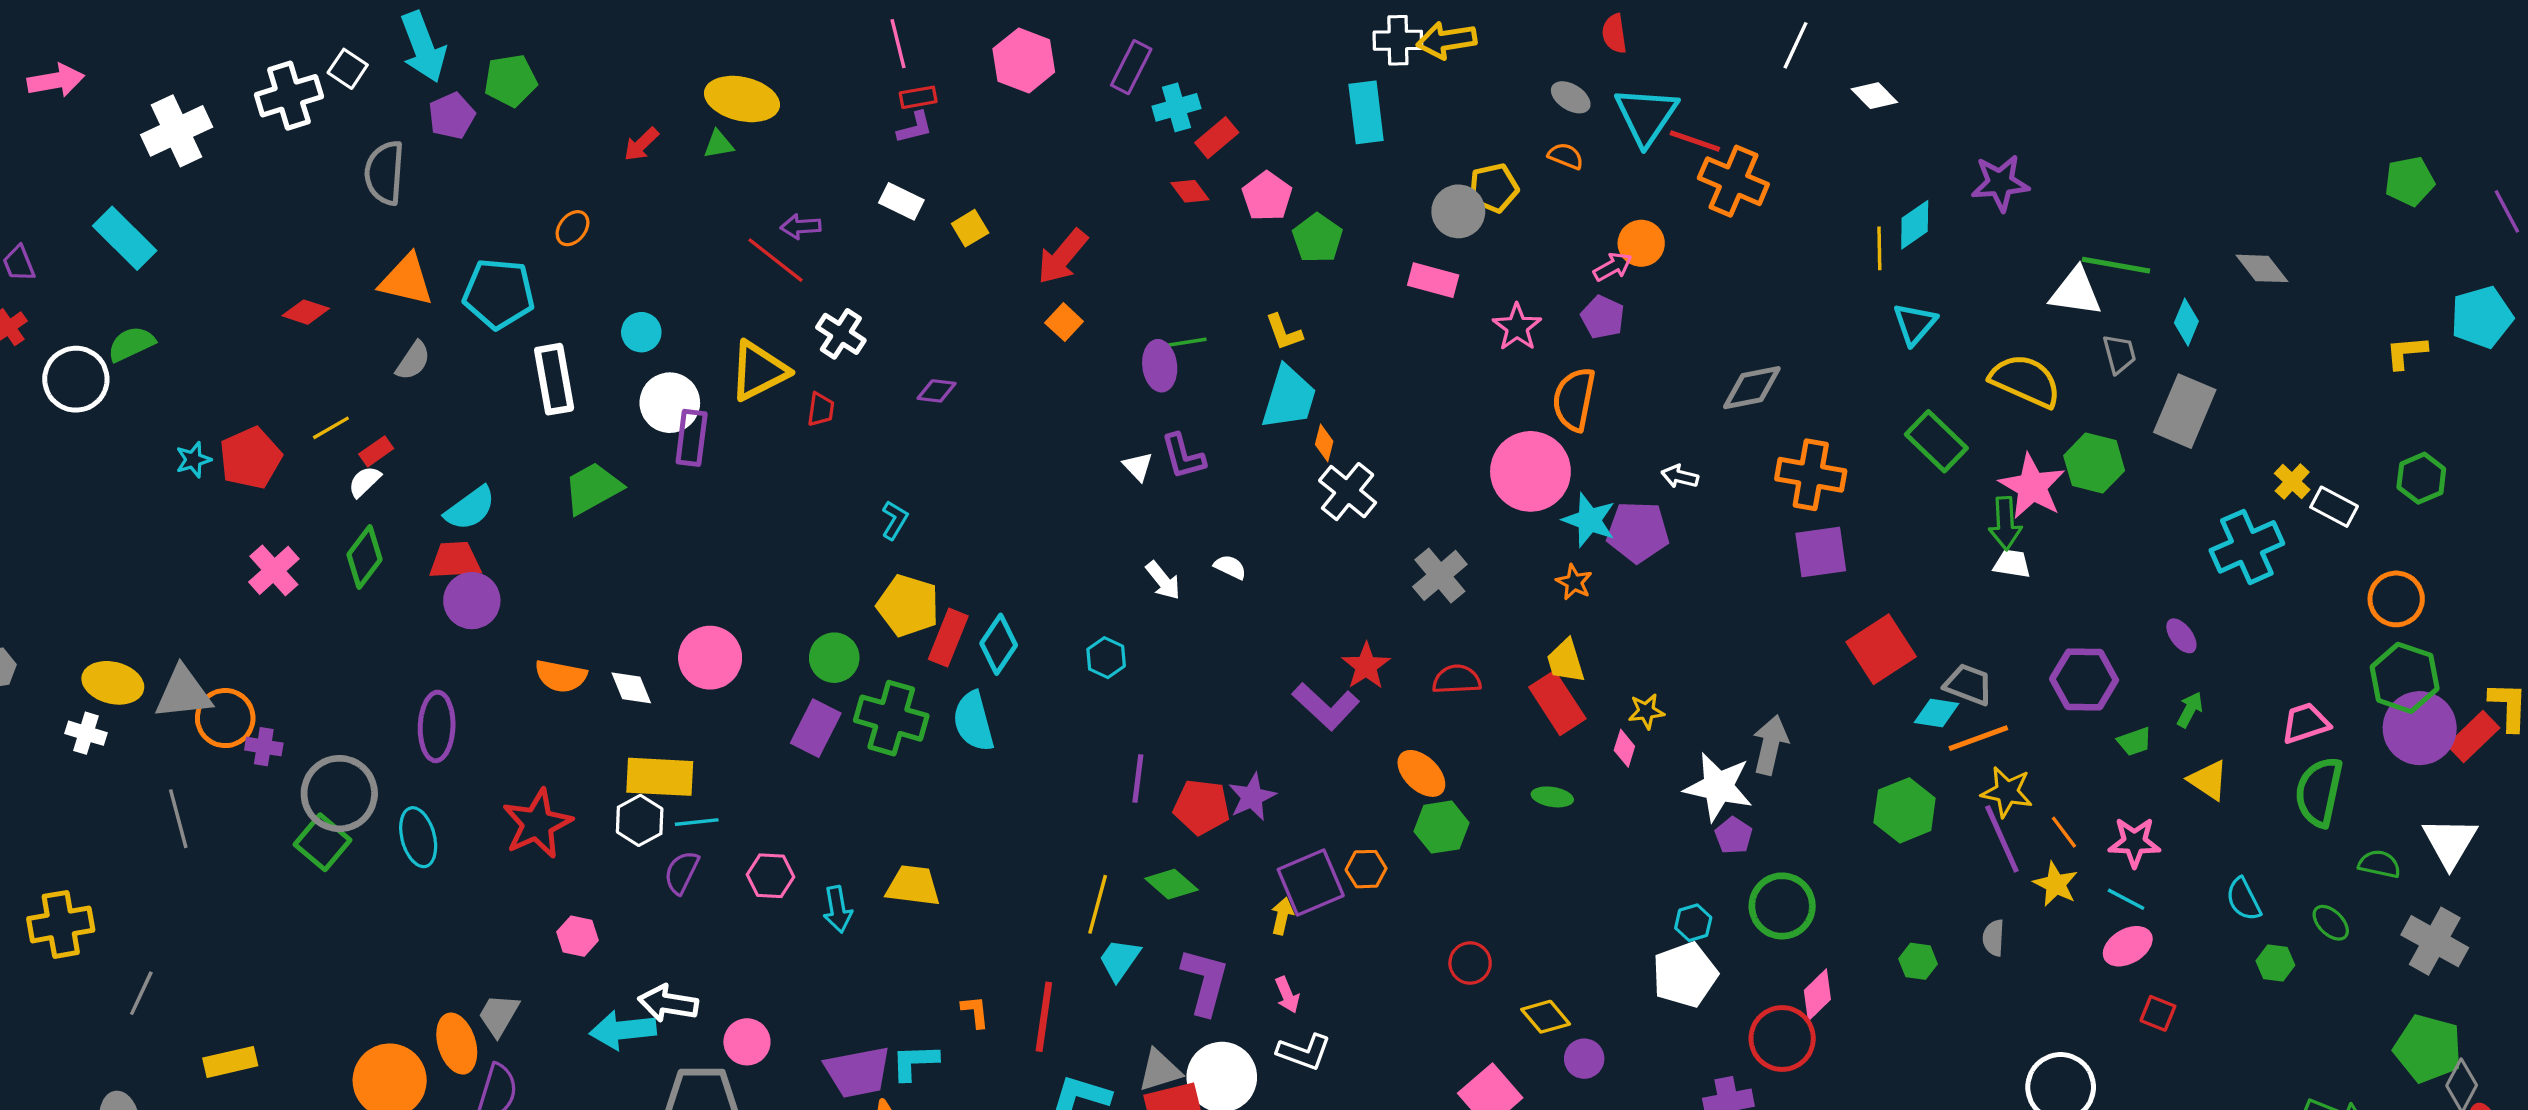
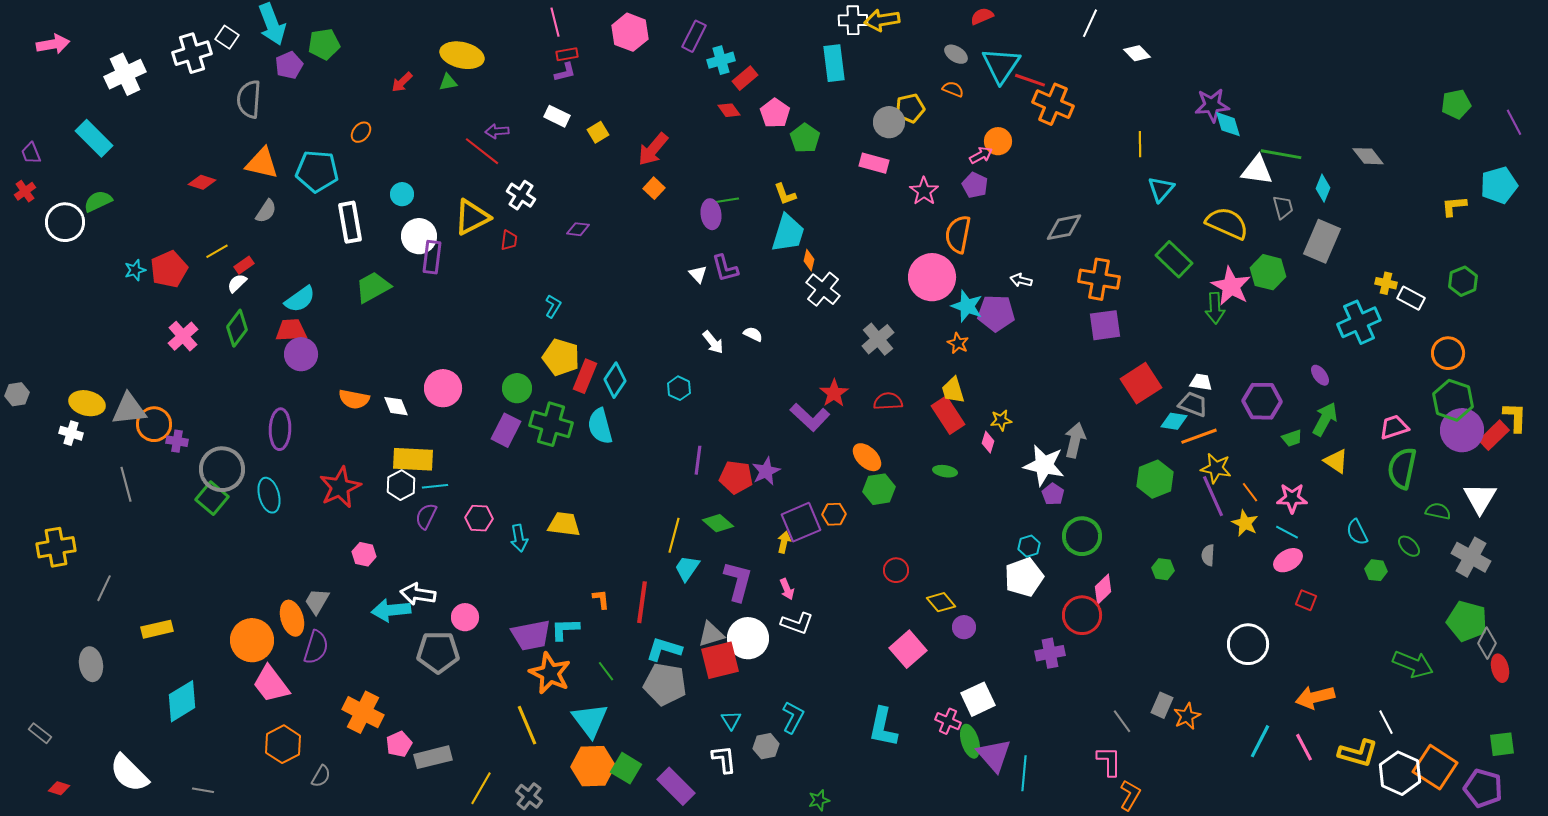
red semicircle: (1614, 34) -> (982, 16), turned 75
cyan diamond: (1915, 225) -> (1228, 124), moved, turned -72
yellow cross: (2292, 481) -> (1386, 283), turned -30
white trapezoid: (2012, 564) -> (1201, 382), moved
green arrow: (2190, 710) -> (1325, 419), size x1.6

